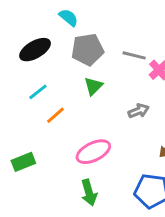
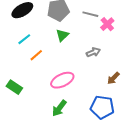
green rectangle: (23, 162) -> (14, 87), turned 56
green arrow: (89, 193) -> (59, 108), turned 54

